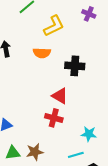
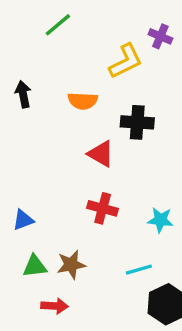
yellow L-shape: (54, 26) -> (126, 61), moved
red triangle: (60, 96) -> (101, 154), moved
cyan star: (89, 134) -> (160, 220), moved

